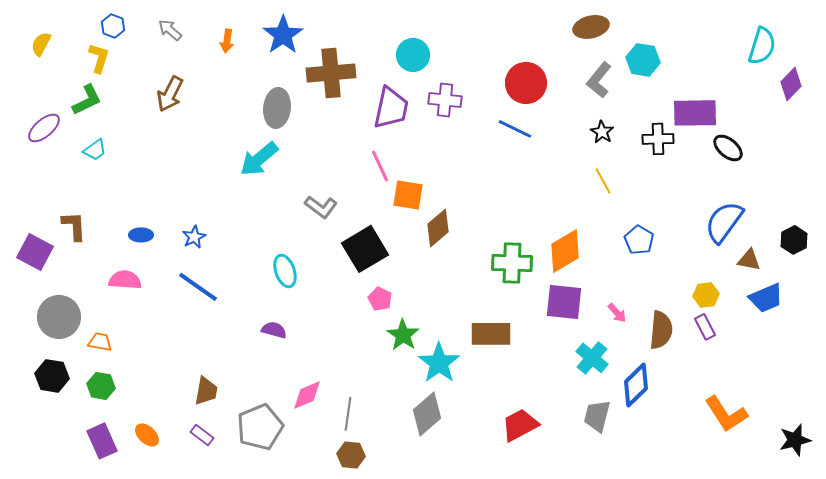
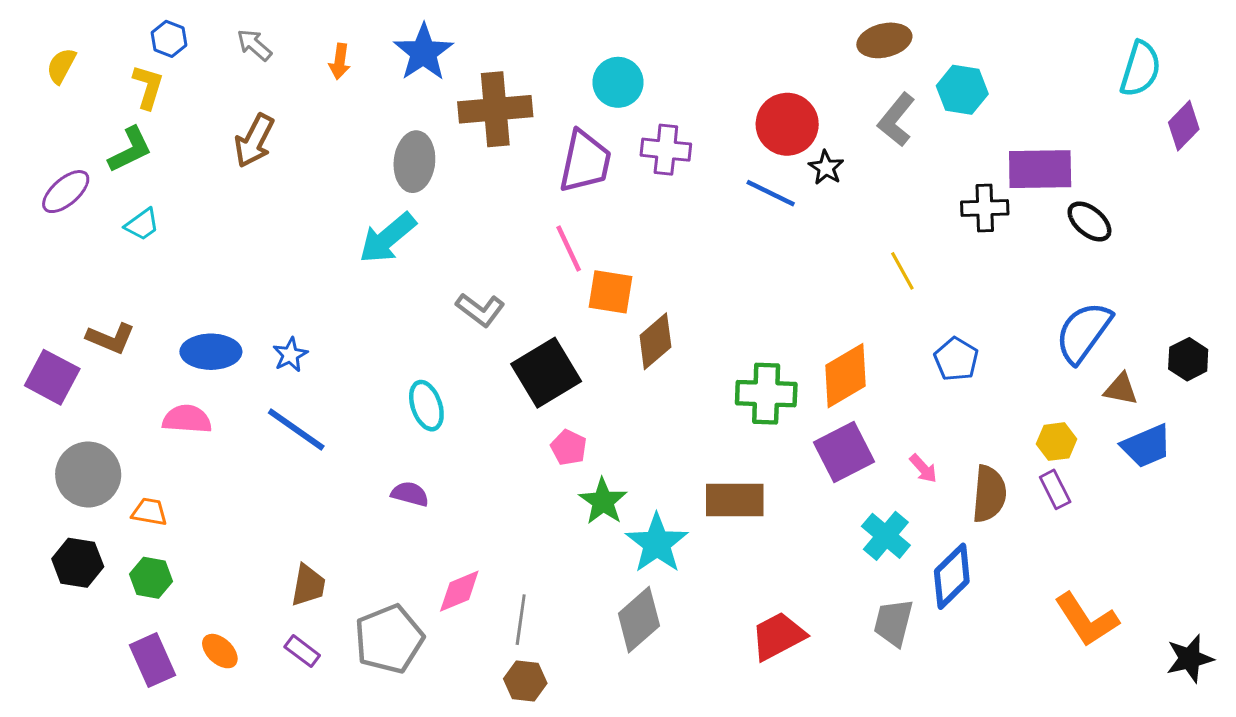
black star: (602, 132) -> (826, 168), moved
brown L-shape: (74, 226) -> (111, 338), turned 116
blue ellipse: (141, 235) -> (211, 352), size x1.6
purple square: (564, 302) -> (844, 452), turned -33

